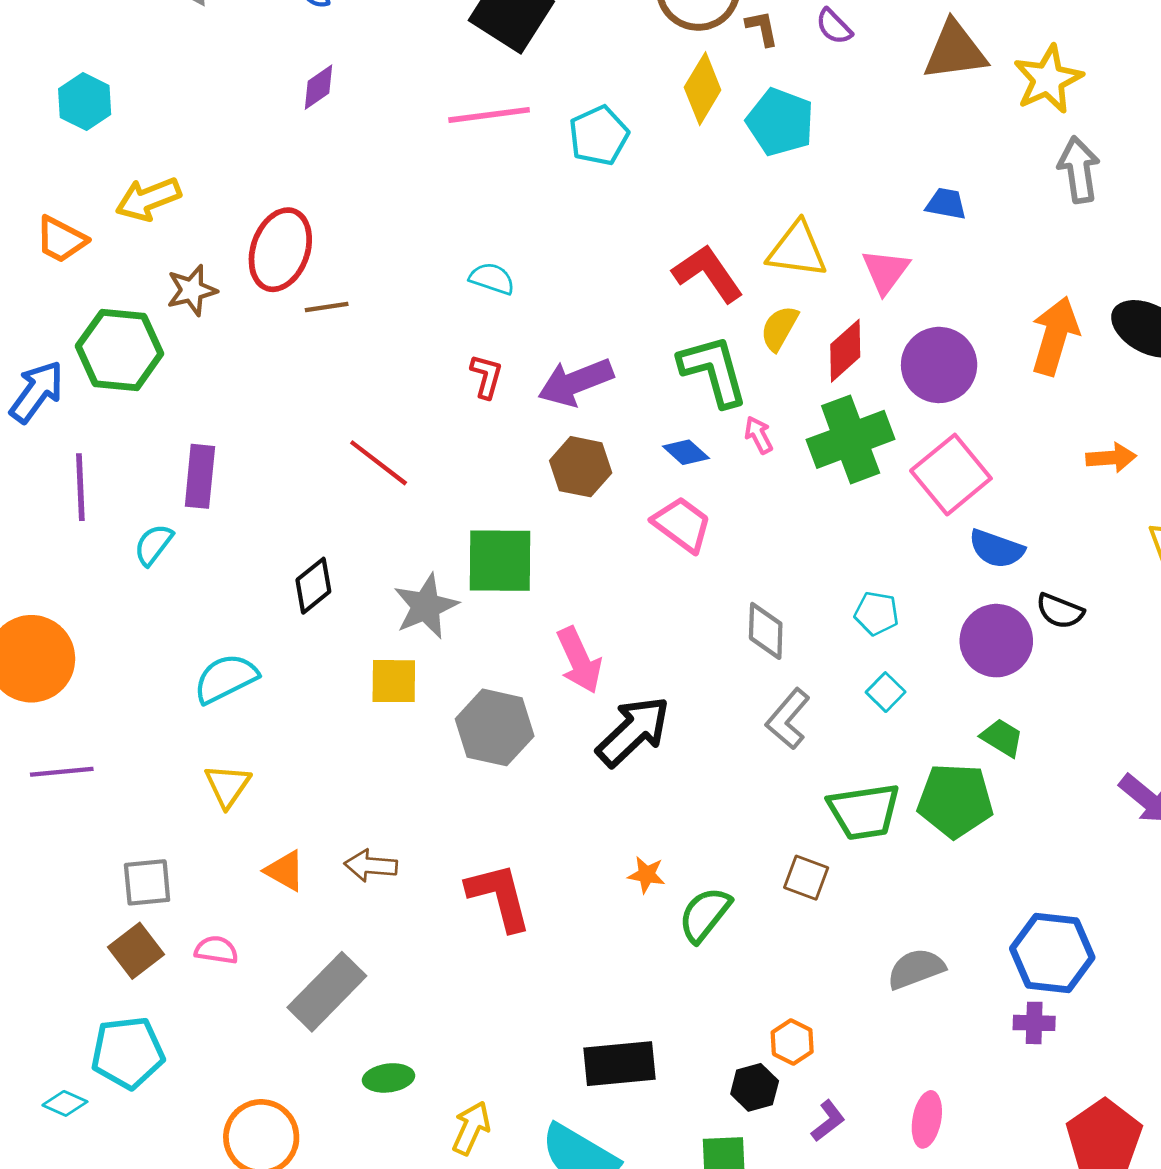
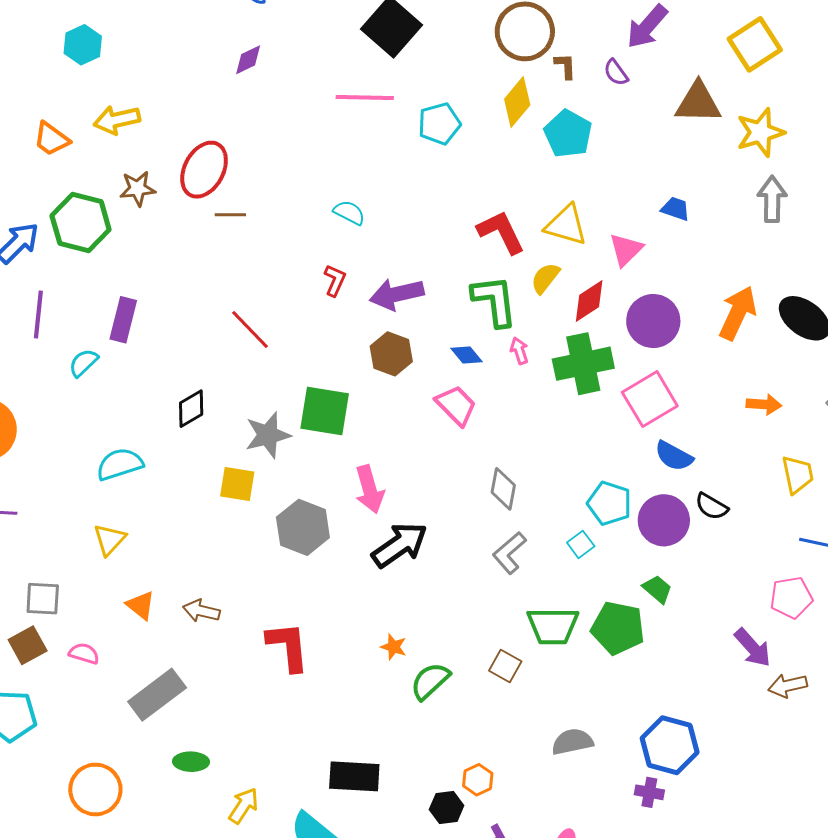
cyan pentagon: (876, 613) -> (609, 503), moved, size x1.4

